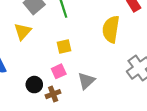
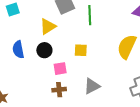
pink square: (59, 71) -> (60, 69), moved
black circle: (34, 85) -> (44, 50), moved

